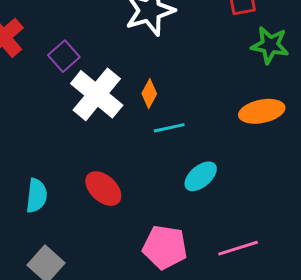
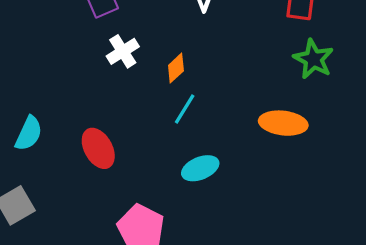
white cross: (97, 94) -> (123, 51), size x0.6
cyan line: (169, 128) -> (185, 109), turned -64

